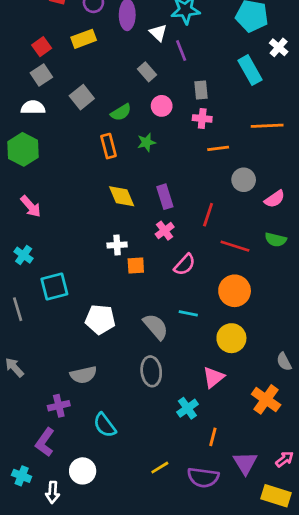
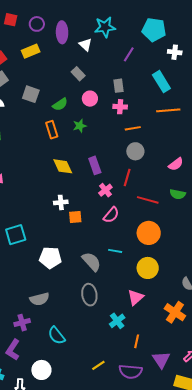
white cross: (279, 47) -> (175, 52), turned -32
purple line: (181, 51) -> (129, 54), moved, turned 56
cyan rectangle: (250, 70) -> (161, 82), moved
gray square: (82, 97) -> (31, 94), turned -30
gray circle: (244, 180) -> (135, 151), moved
pink cross: (165, 231) -> (105, 190), moved

